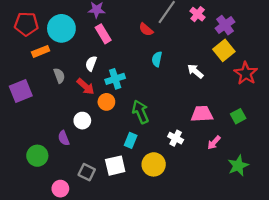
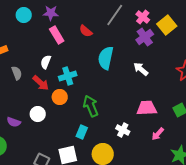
purple cross: (225, 25) -> (145, 37), moved
cyan circle: (61, 28) -> (24, 15), moved, size x0.6
red semicircle: (146, 29) -> (86, 31), moved
yellow square: (224, 50) -> (167, 25), moved
cyan semicircle: (157, 59) -> (106, 58), size x1.6
purple semicircle: (64, 138) -> (14, 122), moved, turned -48

